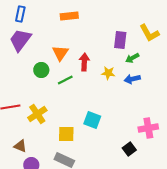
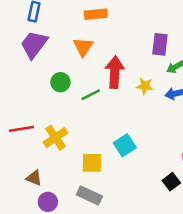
orange triangle: (60, 53) -> (83, 47), moved
red arrow: (84, 62) -> (115, 72), size x1.4
cyan square: (92, 120) -> (125, 145), turned 36

